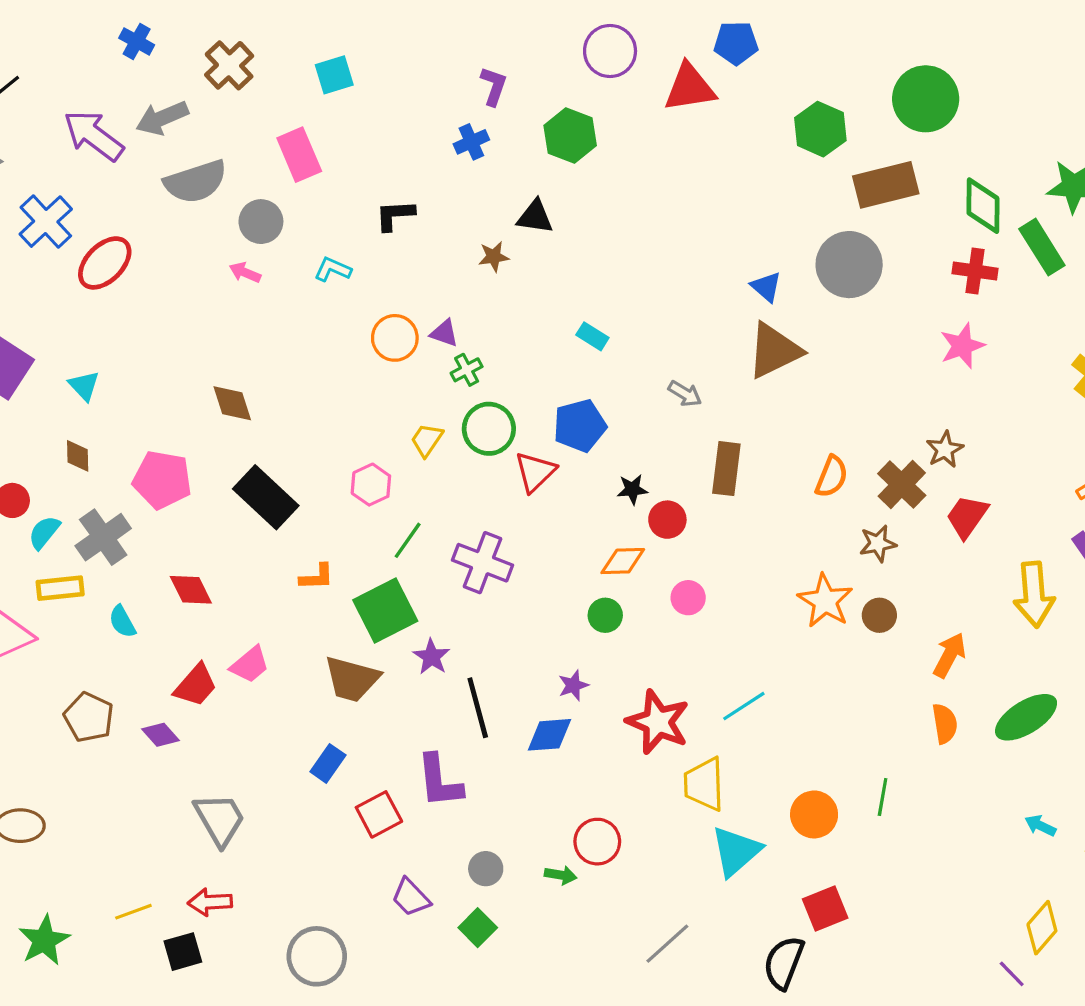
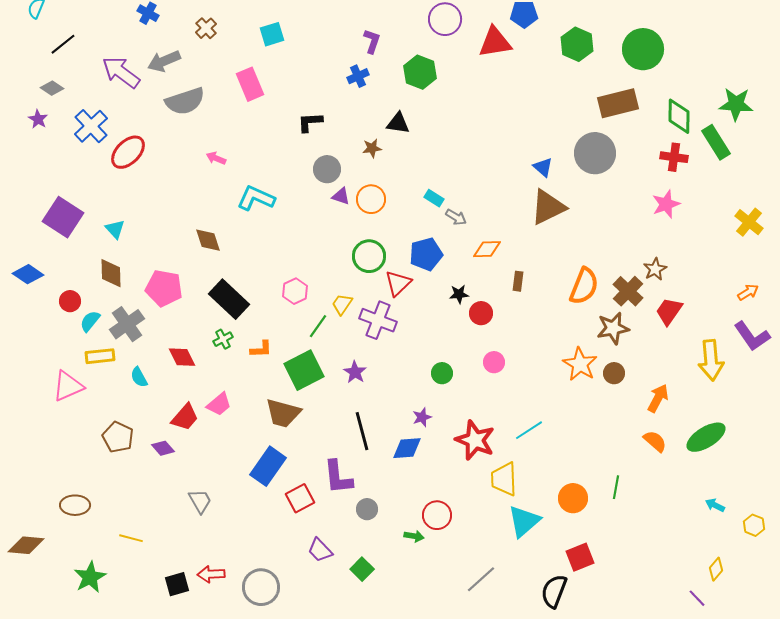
brown cross: (229, 65) -> (206, 28), size x0.7
green hexagon: (820, 129) -> (577, 44), moved
gray circle: (261, 222) -> (327, 169), moved
cyan L-shape: (333, 269) -> (256, 198), moved, size x1.6
orange circle: (395, 338) -> (371, 199), moved
green cross: (467, 370) -> (223, 339), moved
gray arrow: (685, 394) -> (456, 217), moved
yellow trapezoid: (427, 440) -> (342, 304), moved
brown diamond: (78, 456) -> (111, 273), size x1.4
brown rectangle: (726, 469) -> (518, 281), size x0.6
orange semicircle: (832, 477) -> (584, 286), size x1.4
brown star: (878, 544) -> (613, 328), size x1.4
orange diamond: (623, 561) -> (487, 249), moved
purple cross: (483, 563) -> (378, 320), moved
purple star: (432, 657) -> (355, 372), moved
orange semicircle: (945, 724) -> (655, 441), turned -40
blue rectangle: (328, 763) -> (268, 466), size x1.6
gray trapezoid: (220, 819) -> (200, 501), size x0.7
gray circle: (486, 869) -> (367, 509), moved
red arrow: (210, 902) -> (211, 574), moved
yellow line: (133, 912) -> (131, 538), moved, turned 35
yellow diamond: (1042, 928) -> (716, 569), size x0.7

